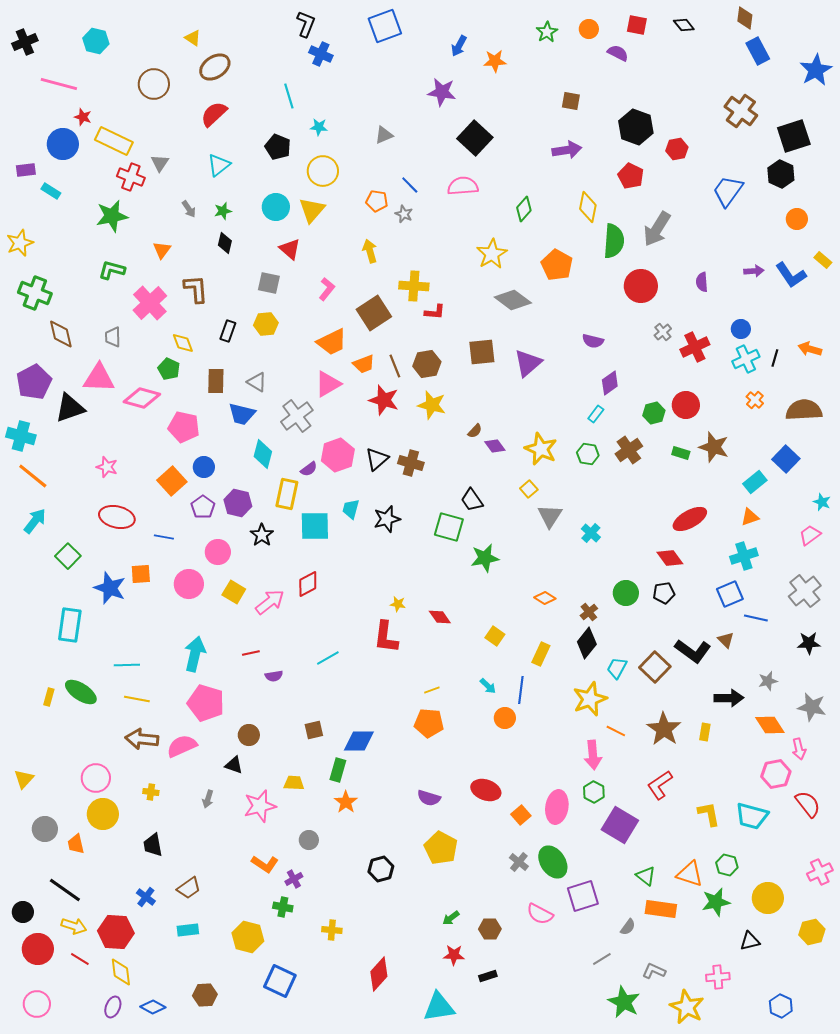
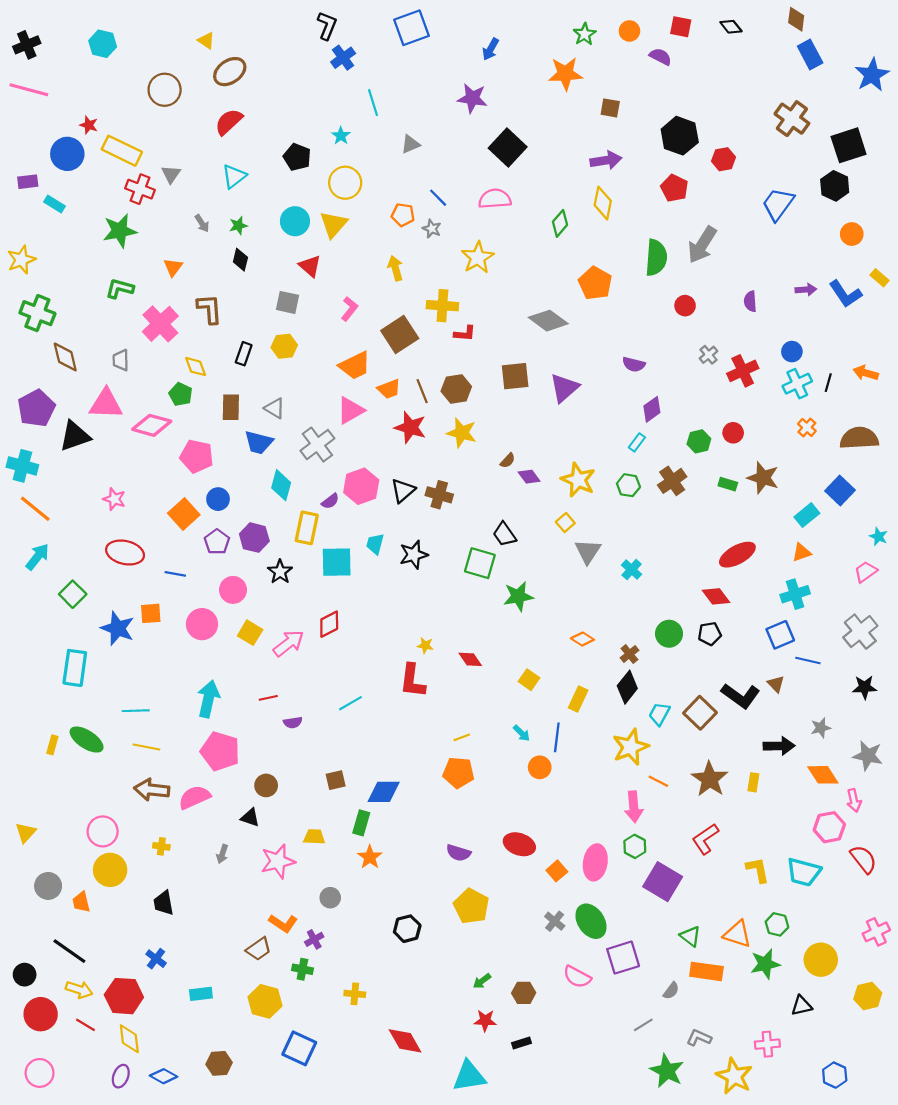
blue cross: (321, 54) -> (343, 58), turned 30
orange star: (495, 61) -> (565, 74), moved, size x1.4
pink line: (59, 84) -> (29, 90), moved
cyan line: (289, 96) -> (373, 103), moved
cyan star: (319, 127) -> (341, 136), turned 30
yellow diamond: (588, 207) -> (603, 203), moved
yellow star: (492, 254) -> (478, 258), moved
red circle: (641, 286) -> (685, 306), size x0.6
red circle: (686, 405) -> (733, 433), size x0.7
brown trapezoid: (189, 888) -> (259, 949), moved
red diamond: (379, 974) -> (405, 1041), turned -72

